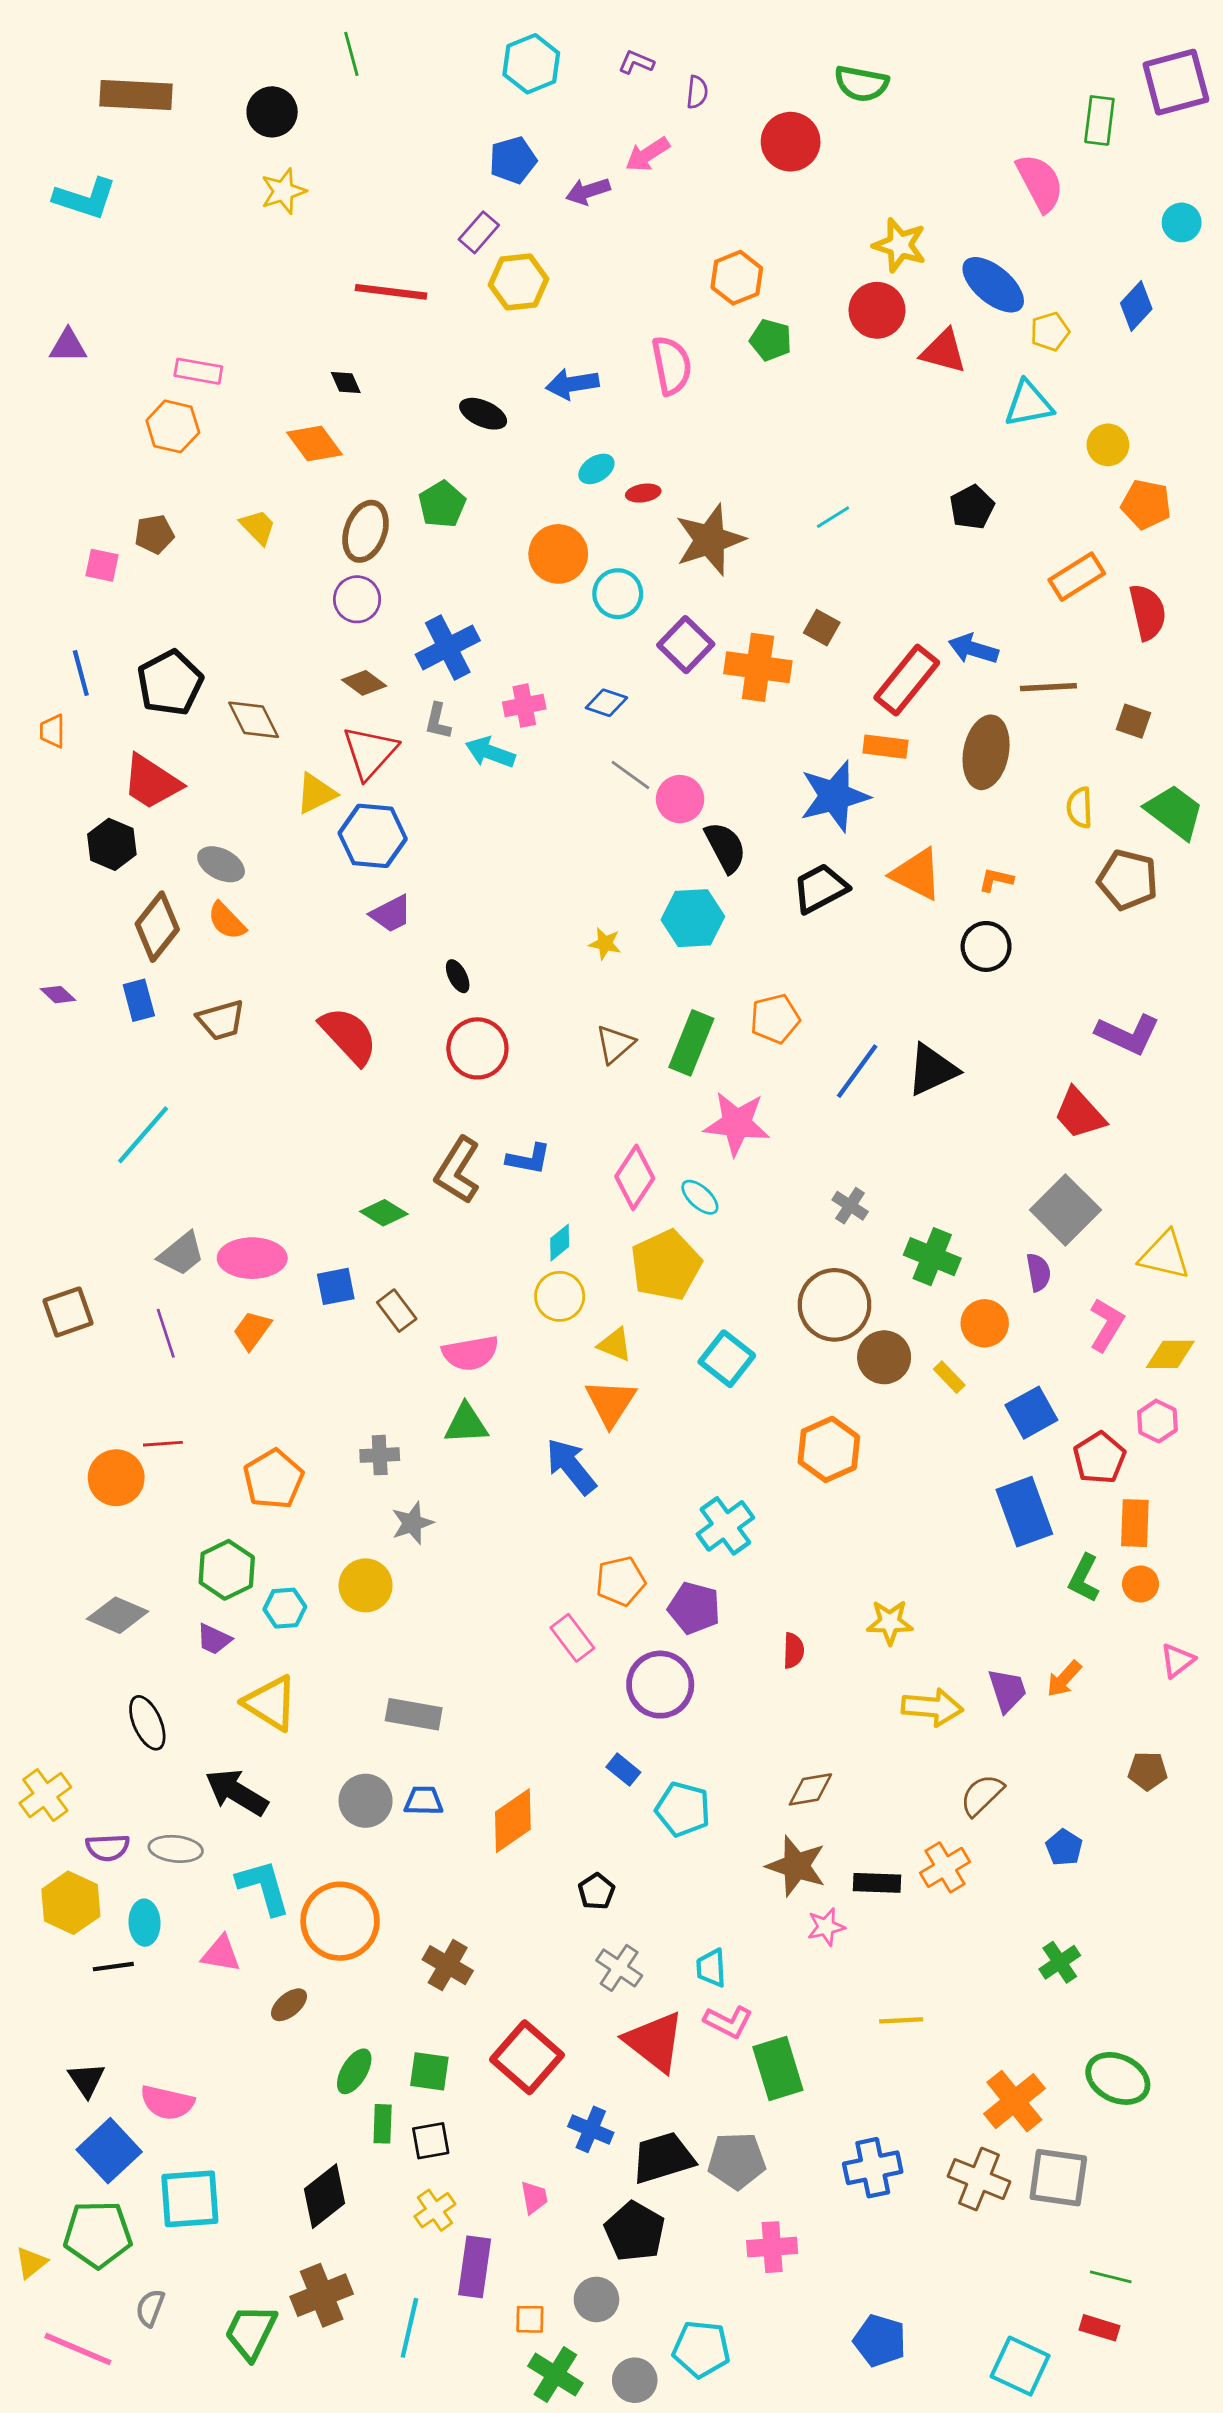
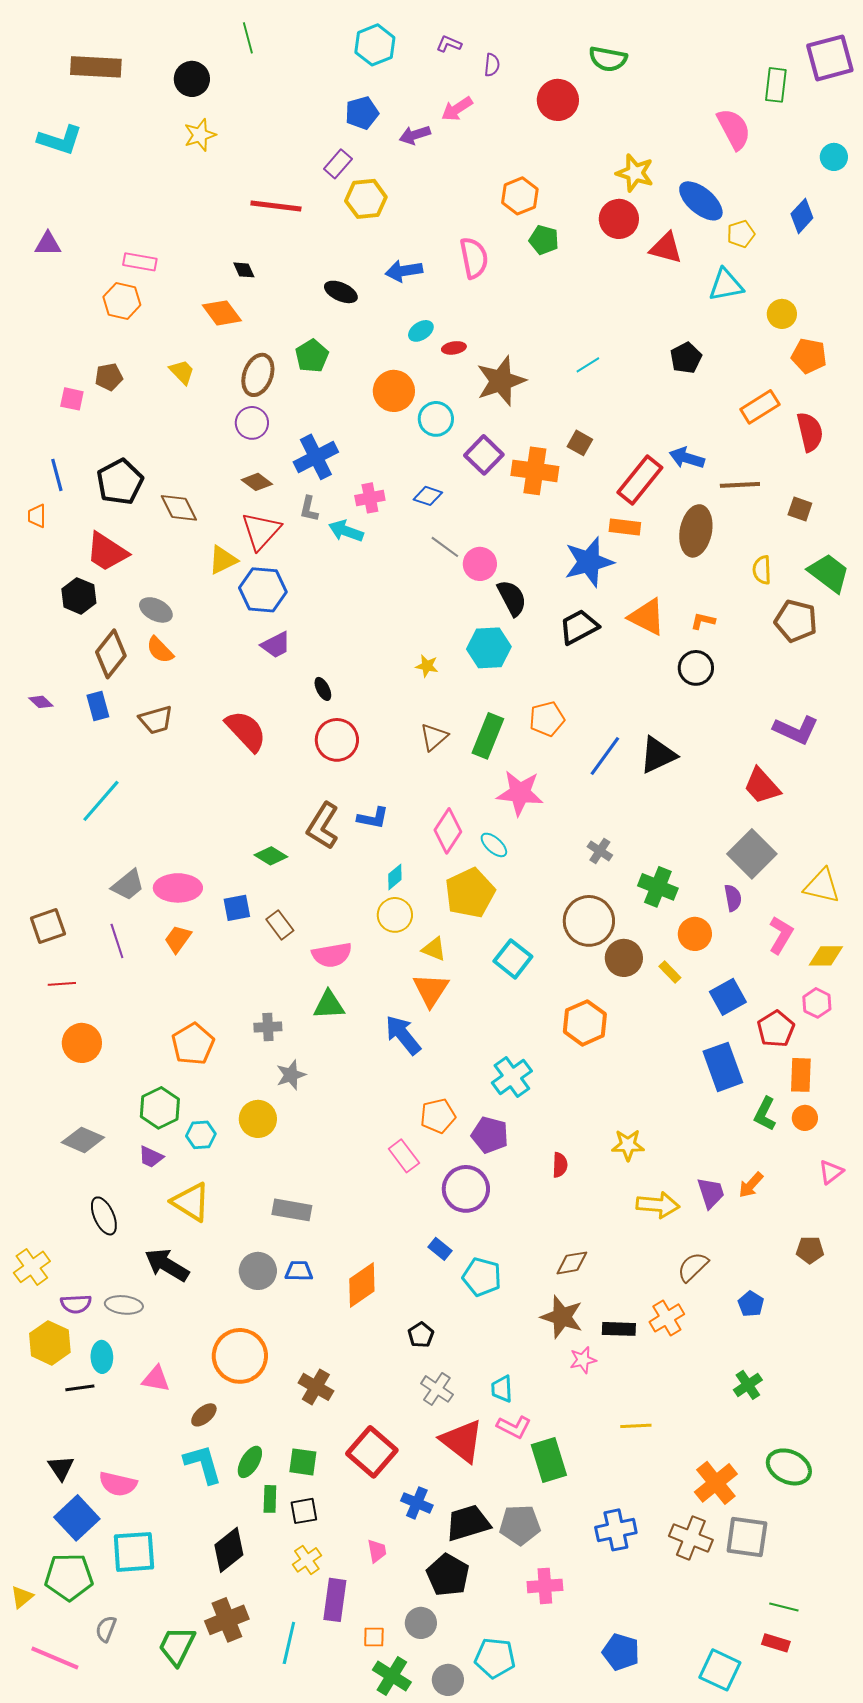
red line: (163, 1444) -> (62, 984), moved
cyan L-shape: (264, 1887) -> (203, 1464), moved

